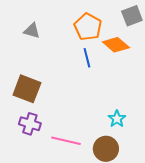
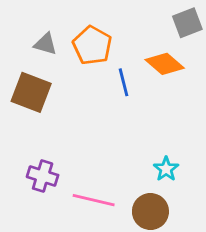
orange pentagon: (88, 27) -> (92, 45), moved
brown square: (27, 89) -> (31, 92), moved

